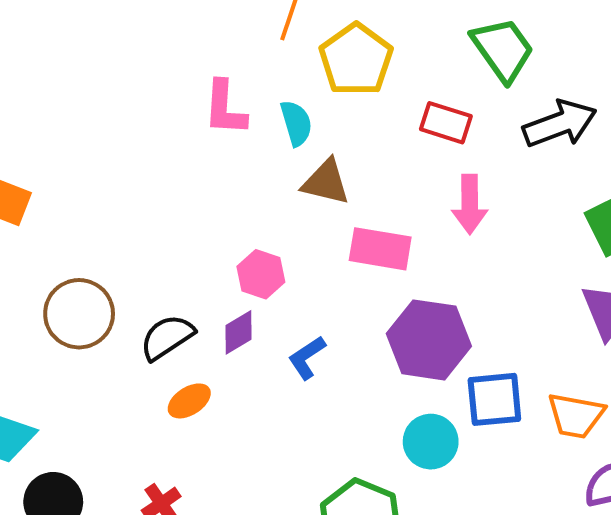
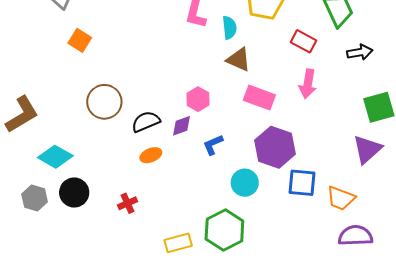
black arrow: (560, 124) -> (360, 52), size x0.7
cyan circle: (431, 442) -> (245, 183), moved

